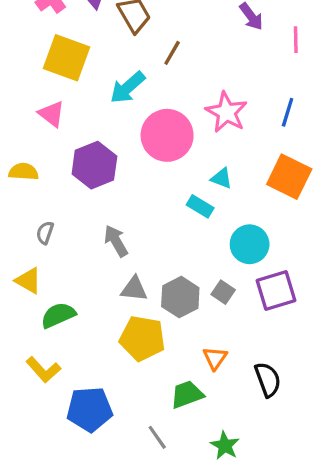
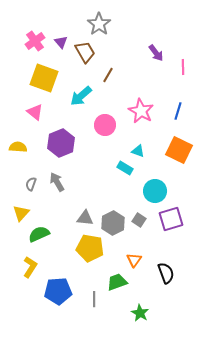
pink circle: (167, 135) -> (105, 125), size x0.7
gray arrow: (116, 241) -> (57, 182), moved
yellow triangle: (28, 281) -> (21, 213), turned 42
yellow L-shape: (43, 370) -> (30, 267), turned -105
gray line: (157, 437) -> (94, 299), moved, turned 35

